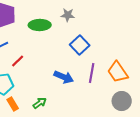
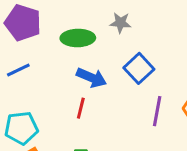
red line: (18, 61) -> (81, 108), moved, turned -32
blue arrow: (64, 77) -> (92, 78), moved

